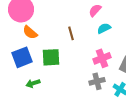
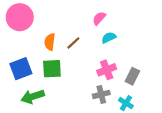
orange semicircle: (30, 32) -> (50, 42), moved, turned 56
brown line: (71, 33) -> (73, 43), turned 64
green arrow: (33, 83) -> (33, 97), size x1.5

